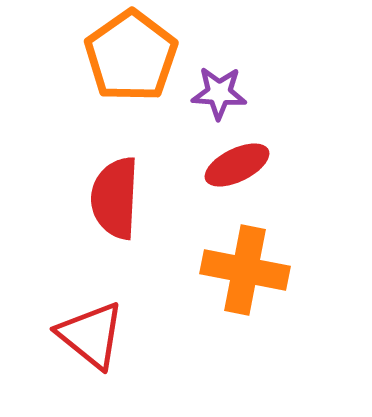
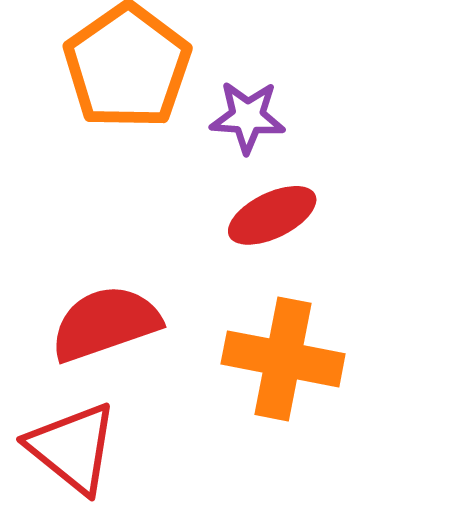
red semicircle: (115, 198) -> (105, 323), moved, turned 68

